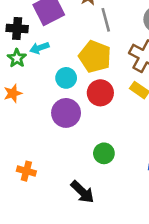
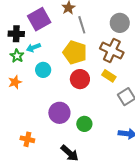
cyan circle: (66, 78) -> (43, 70), moved
purple circle: (66, 113) -> (59, 113), moved

